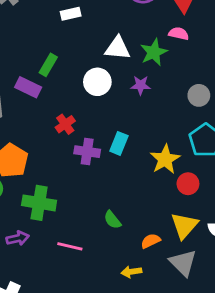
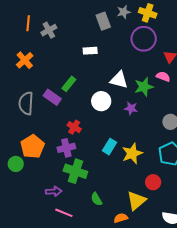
red cross: (65, 124) -> (74, 127), turned -32
purple cross: (87, 152) -> (66, 148), moved, turned -30
yellow star: (165, 159) -> (132, 153), moved
green cross: (39, 203) -> (75, 171), moved
yellow triangle: (184, 226) -> (136, 201), moved
purple arrow: (18, 238) -> (54, 191), moved

